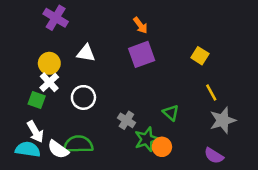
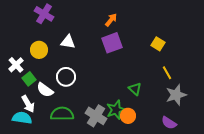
orange arrow: (140, 25) -> (111, 20), turned -104
white cross: (49, 82) -> (16, 65), moved
green square: (37, 100) -> (29, 79), turned 32
gray cross: (126, 120) -> (96, 116), moved, size x1.5
white semicircle: (58, 149) -> (45, 90), moved

